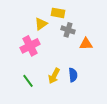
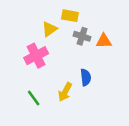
orange triangle: (86, 44) -> (104, 41), moved
blue semicircle: (73, 75) -> (86, 77), moved

